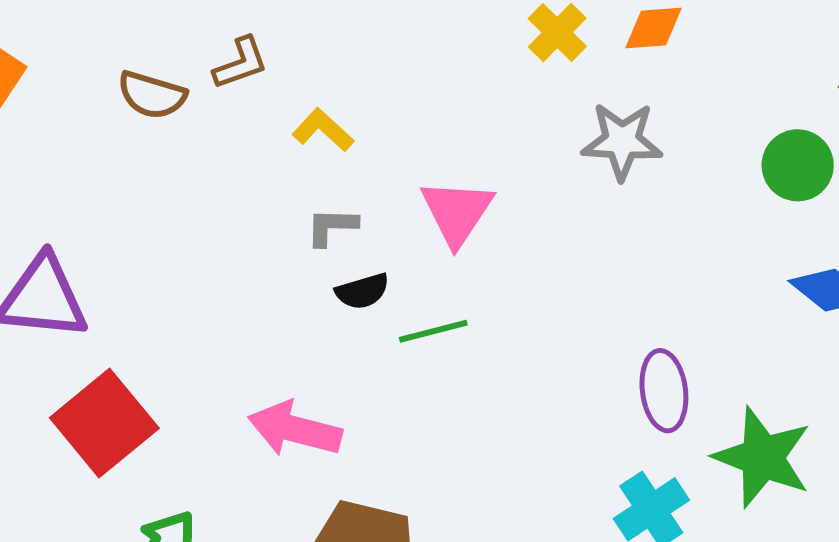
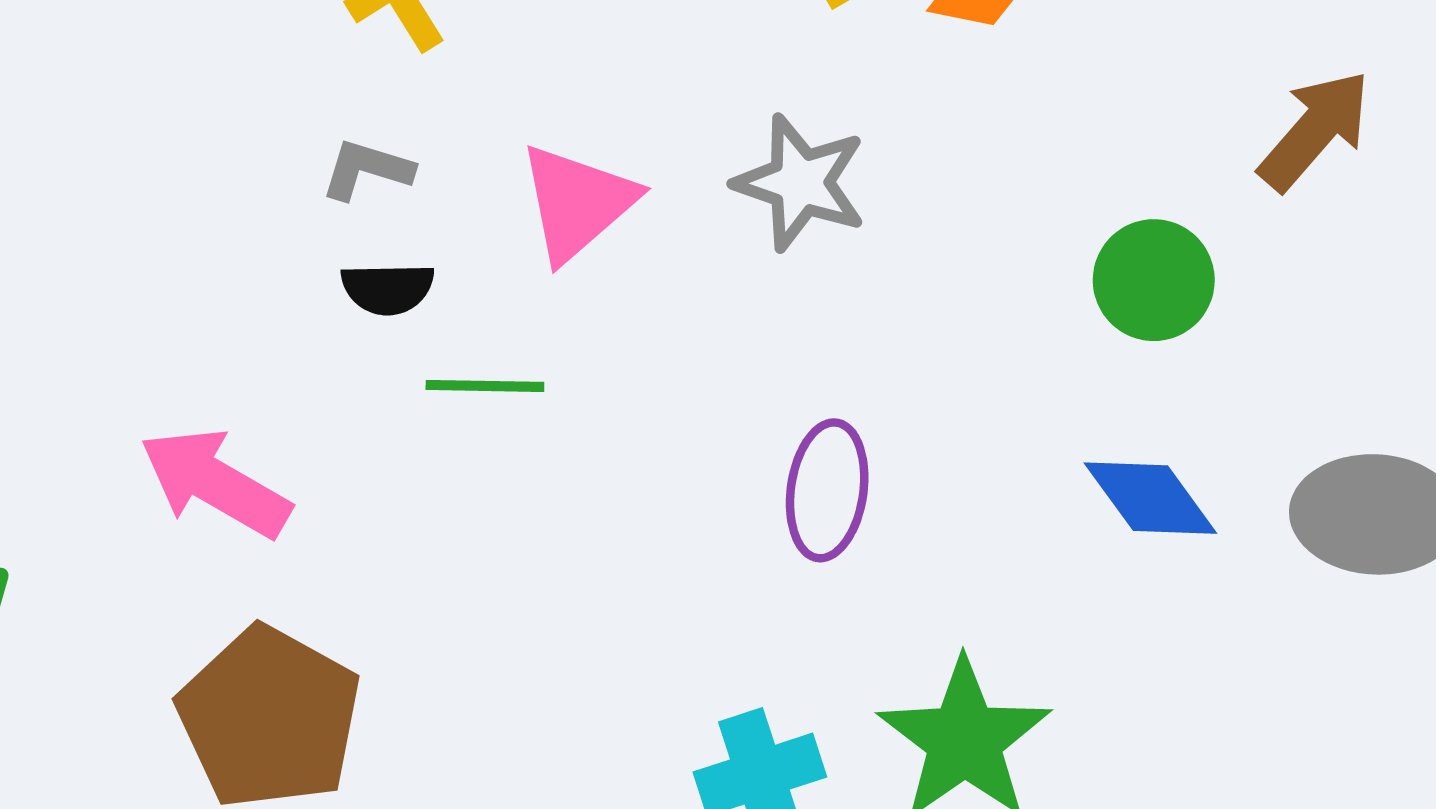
gray star: (622, 141) -> (800, 183), moved
purple ellipse: (664, 391) -> (827, 490), moved

